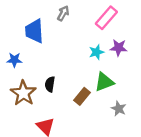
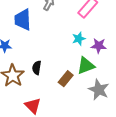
purple star: (119, 48) -> (99, 46), moved
gray star: (119, 109) -> (99, 90), size x1.5

